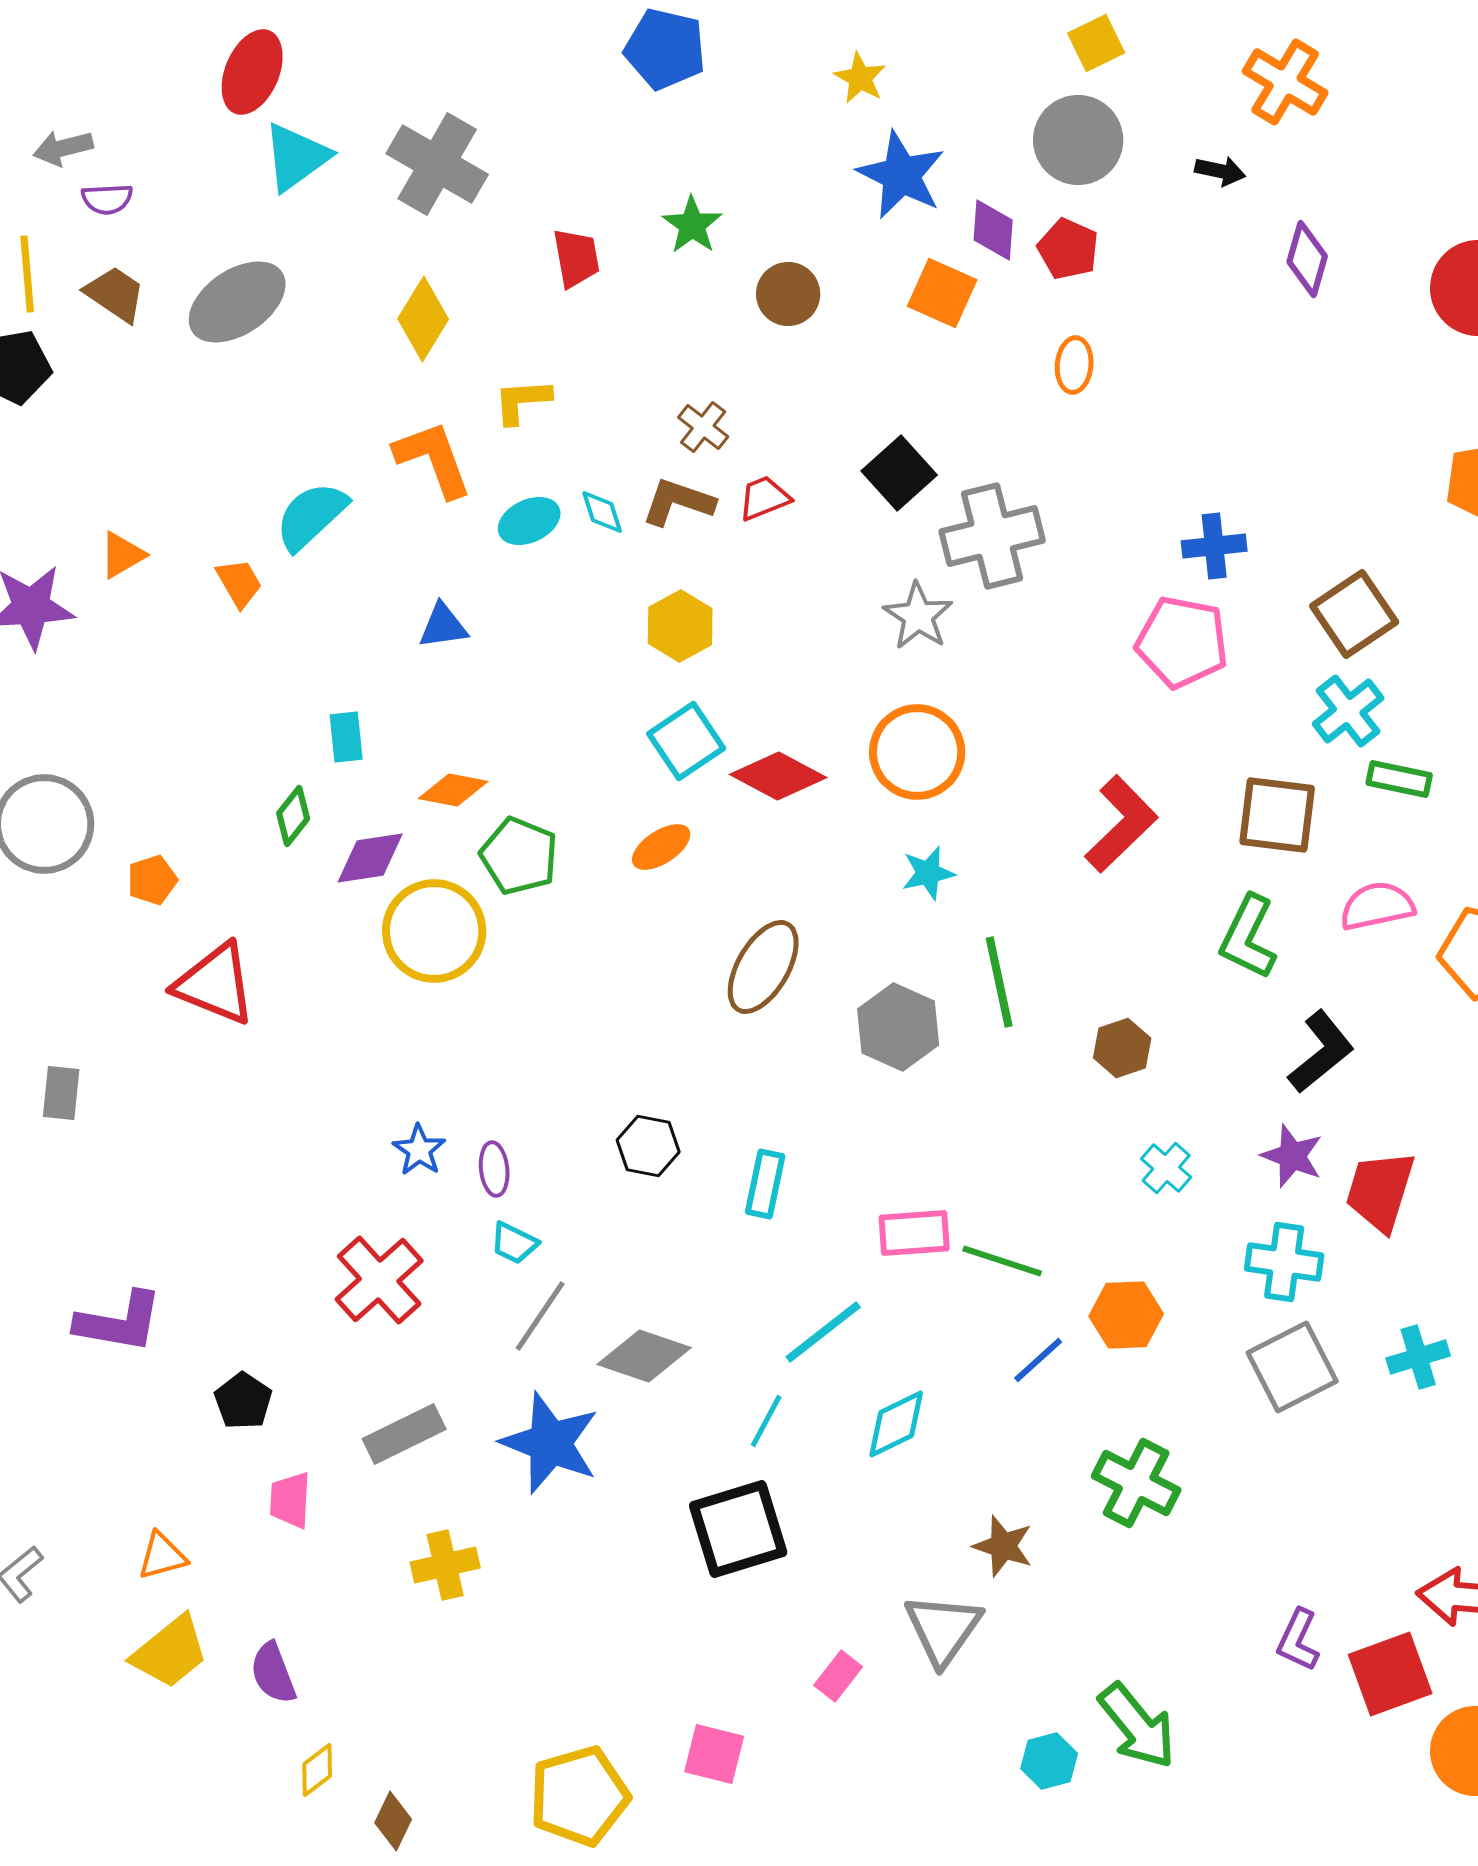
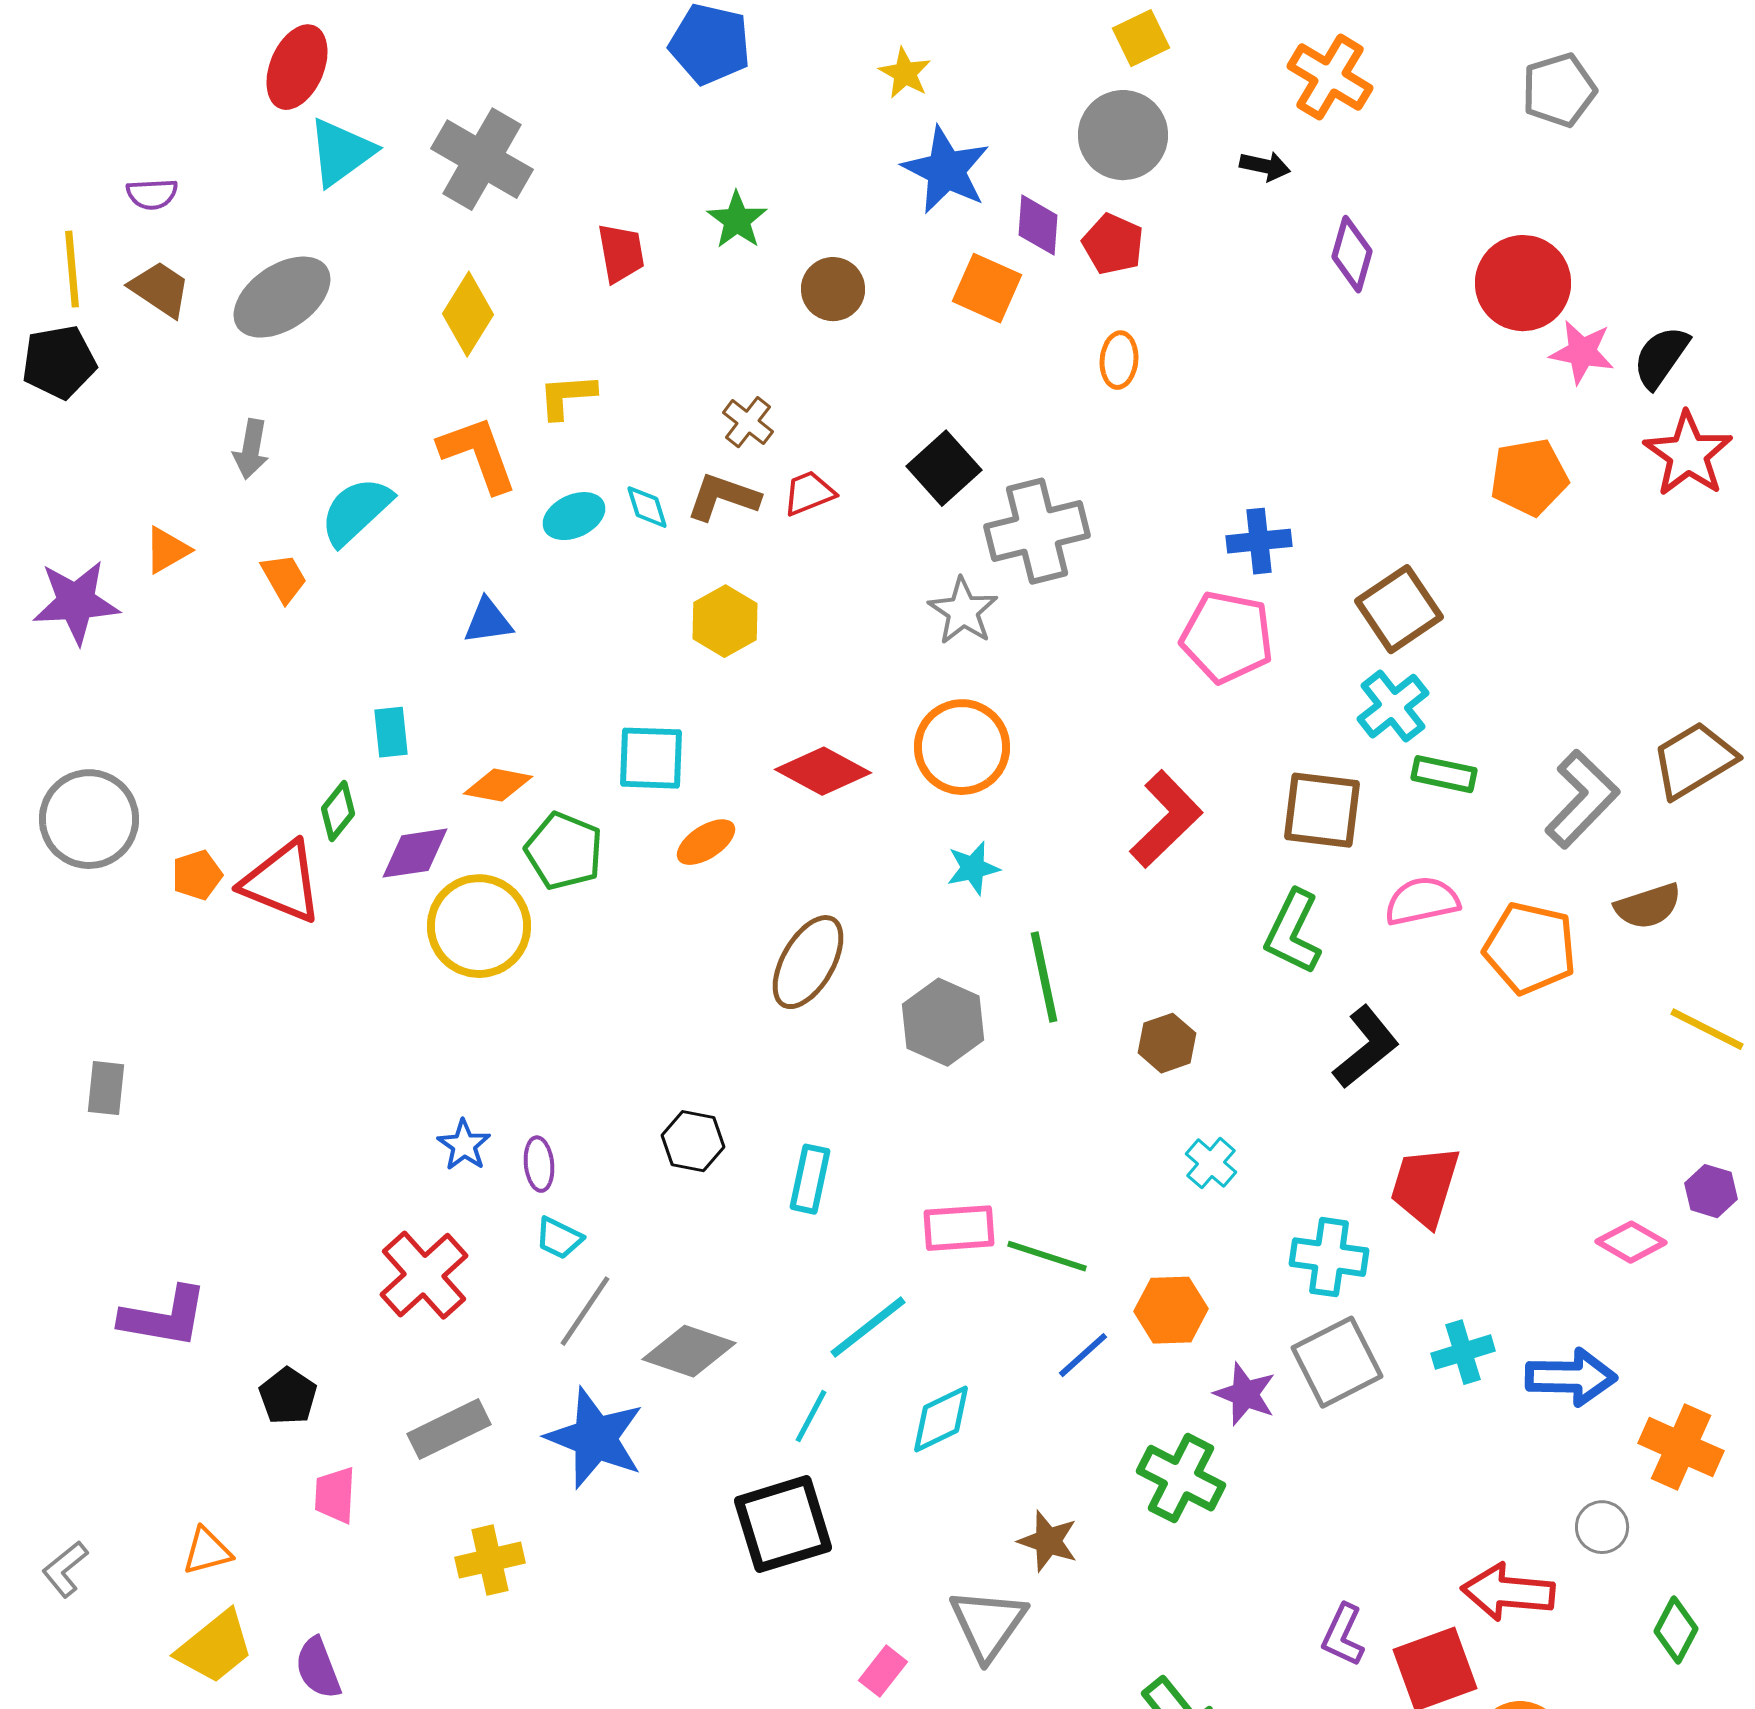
gray arrow: (63, 148) -> (251, 449), moved, turned -66
cyan square: (686, 741) -> (651, 758), moved, turned 36
red triangle: (215, 984) -> (282, 882), moved
purple star: (1292, 1156) -> (1245, 1394), moved

